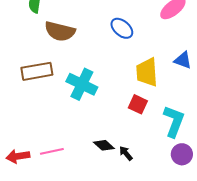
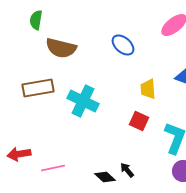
yellow trapezoid: (147, 72) -> (148, 89), size x0.7
black diamond: (104, 145) -> (105, 177), moved
red arrow: (18, 156) -> (19, 154), moved

